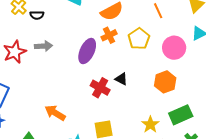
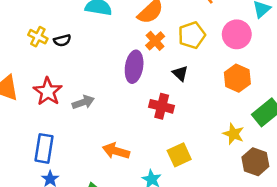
yellow pentagon: (139, 39) -> (192, 35), turned 30
gray arrow: (43, 46) -> (83, 102), moved
black triangle: (121, 79) -> (180, 73), moved, turned 32

